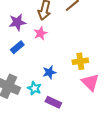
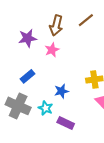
blue rectangle: (17, 47) -> (28, 76), moved

